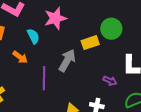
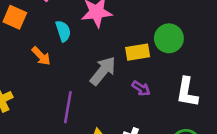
purple line: (44, 78) -> (68, 107), moved
purple arrow: (110, 81) -> (141, 88), moved

